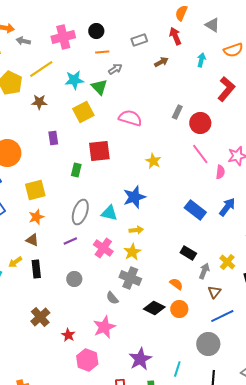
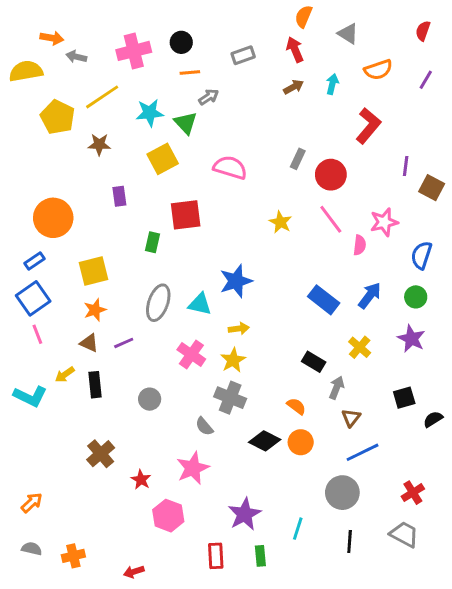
brown arrow: (161, 62) -> (293, 87), moved
yellow star: (153, 161) -> (281, 222), moved
purple line: (70, 241) -> (124, 343), moved
yellow cross: (227, 262) -> (360, 347), moved

